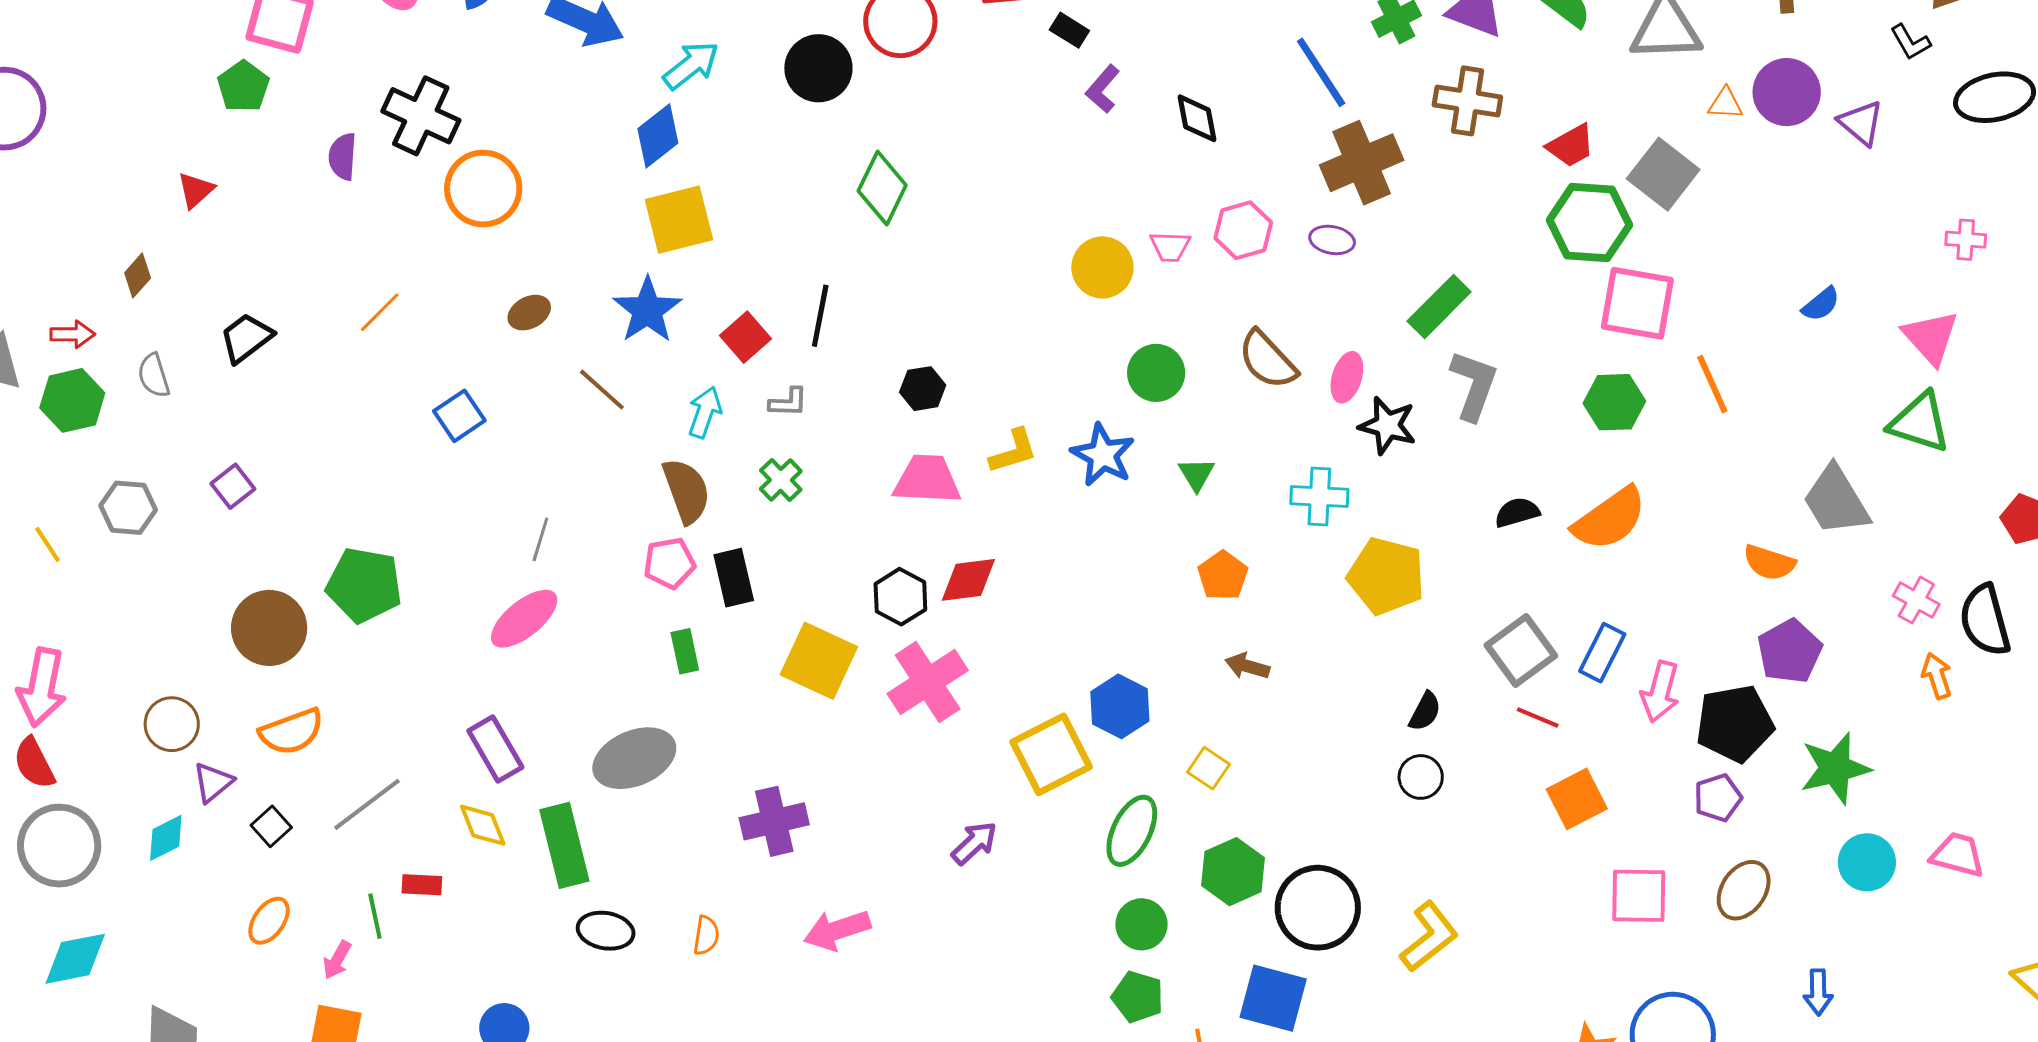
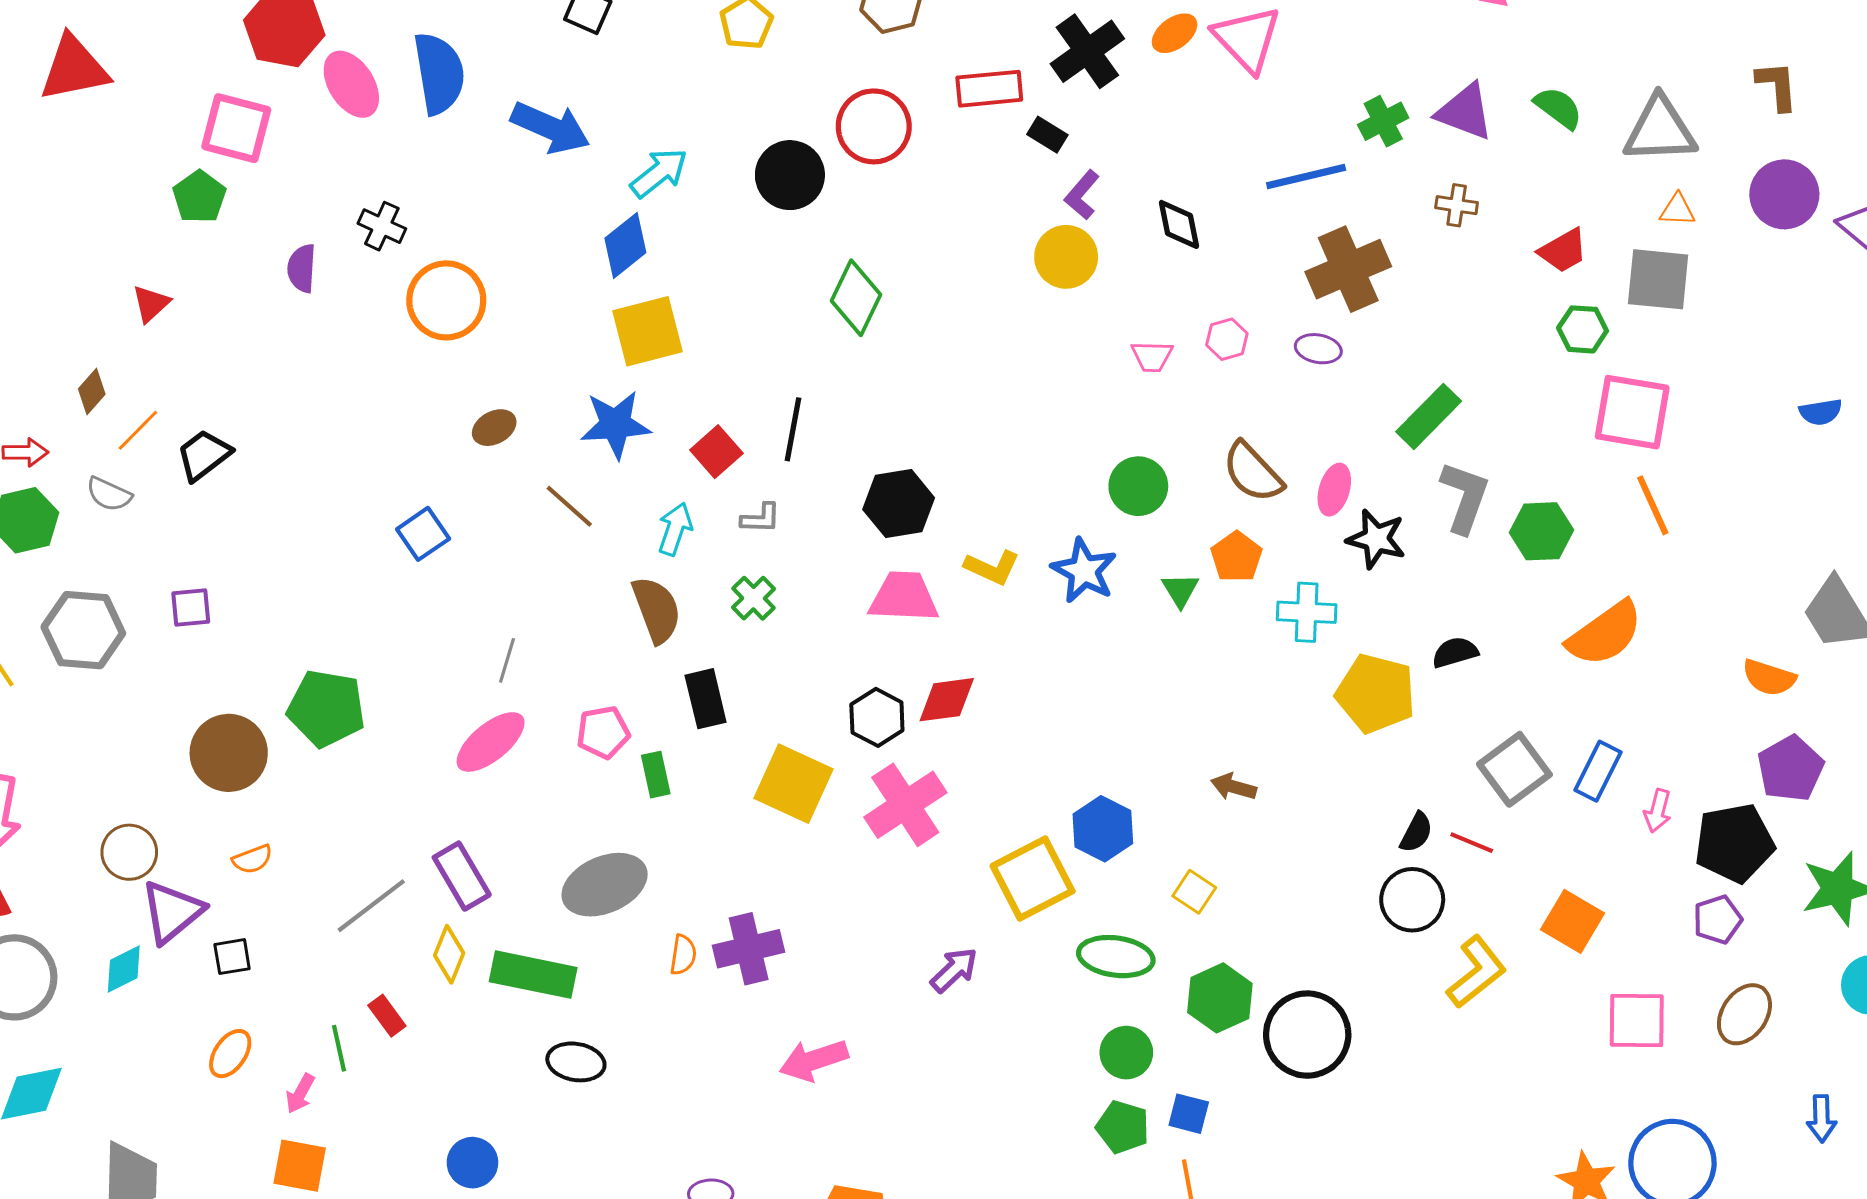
blue line: (1321, 72) -> (1306, 177), turned -70
brown cross: (1467, 101) -> (1457, 205), size x0.6
orange triangle: (1725, 103) -> (1677, 210), moved
black cross: (421, 116) -> (382, 226), size x0.6
gray square: (1663, 174) -> (1658, 279), turned -32
green hexagon: (1589, 223) -> (1583, 329), size x0.6
pink hexagon: (1243, 230) -> (1227, 339), size x0.7
yellow circle: (1102, 267) -> (1066, 257), moved
blue semicircle: (1821, 304) -> (1821, 412), turned 30
blue star: (647, 310) -> (615, 424), turned 30
orange line: (380, 312) -> (138, 430), moved
gray semicircle: (154, 376) -> (109, 494), turned -48
orange line: (1712, 384) -> (1653, 505), moved
black hexagon: (923, 389) -> (899, 504), size x1.5
green hexagon: (1614, 402) -> (1541, 531), moved
yellow L-shape: (1013, 451) -> (992, 567), turned 42
purple square: (233, 486) -> (191, 607), turned 33
gray hexagon: (128, 508) -> (83, 630), size x1.4
black semicircle: (1517, 512) -> (1455, 652), moved
pink pentagon: (669, 563) -> (603, 732), moved
orange pentagon: (1223, 576) -> (1236, 557), moved
pink arrow: (1660, 692) -> (1658, 811), size x0.7
red line: (1538, 717) -> (1472, 843), moved
orange semicircle: (292, 732) -> (252, 859), size x0.6
black circle: (1421, 777) -> (1412, 900), size x1.4
purple triangle: (213, 782) -> (172, 912), size x1.5
orange square: (1577, 799) -> (1572, 921), turned -32
gray line: (367, 804) -> (371, 906), moved
yellow diamond: (483, 825) -> (449, 954), turned 44
black square: (271, 826) -> (232, 957), turned 33
green ellipse: (1132, 831) -> (1116, 957), turned 72
green rectangle: (564, 845) -> (533, 975), turned -64
red rectangle: (422, 885) -> (387, 1016), turned 51
orange semicircle: (706, 935) -> (683, 955), moved
yellow L-shape: (1429, 937) -> (1476, 972), moved
blue square: (1273, 998) -> (1189, 1114), moved, size x0.6

